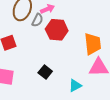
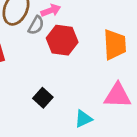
orange trapezoid: (93, 44) -> (115, 45), moved

